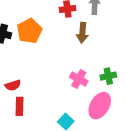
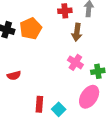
pink cross: (79, 79) -> (75, 62), moved
red rectangle: (20, 106) -> (39, 104), moved

